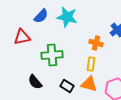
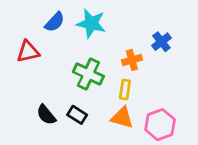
orange cross: (96, 43) -> (132, 60), turned -32
green cross: (52, 55) -> (88, 74), moved, turned 30
black rectangle: (67, 86) -> (77, 115), moved

